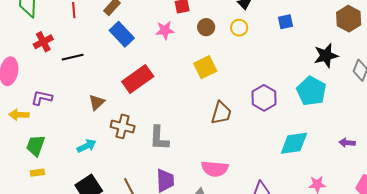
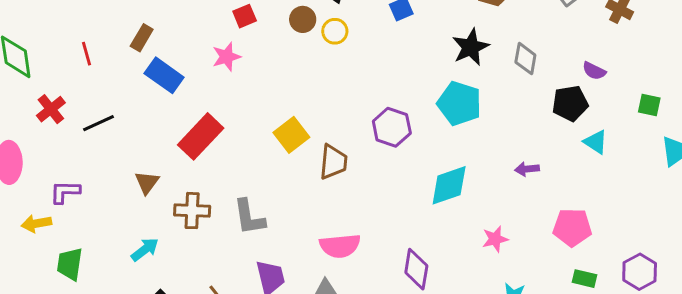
brown circle: (206, 27) -> (303, 19), moved
yellow square: (205, 67) -> (291, 135), moved

